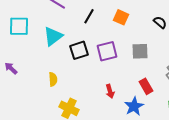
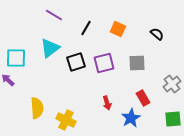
cyan square: (19, 26) -> (16, 58), moved
yellow semicircle: (53, 79) -> (37, 108), moved, size x1.5

